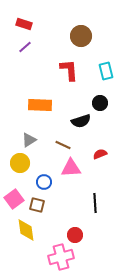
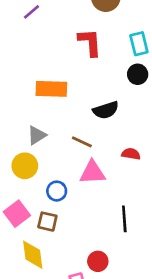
black circle: (100, 103) -> (138, 74), moved
red semicircle: (100, 154) -> (131, 154), turned 32

